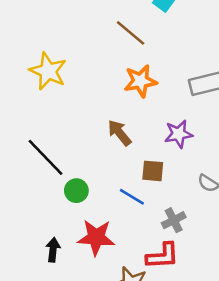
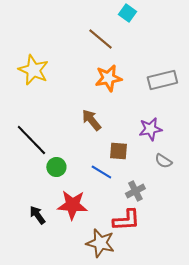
purple star: (179, 134) -> (150, 129), moved
black arrow: (53, 250) -> (37, 215), turned -42

